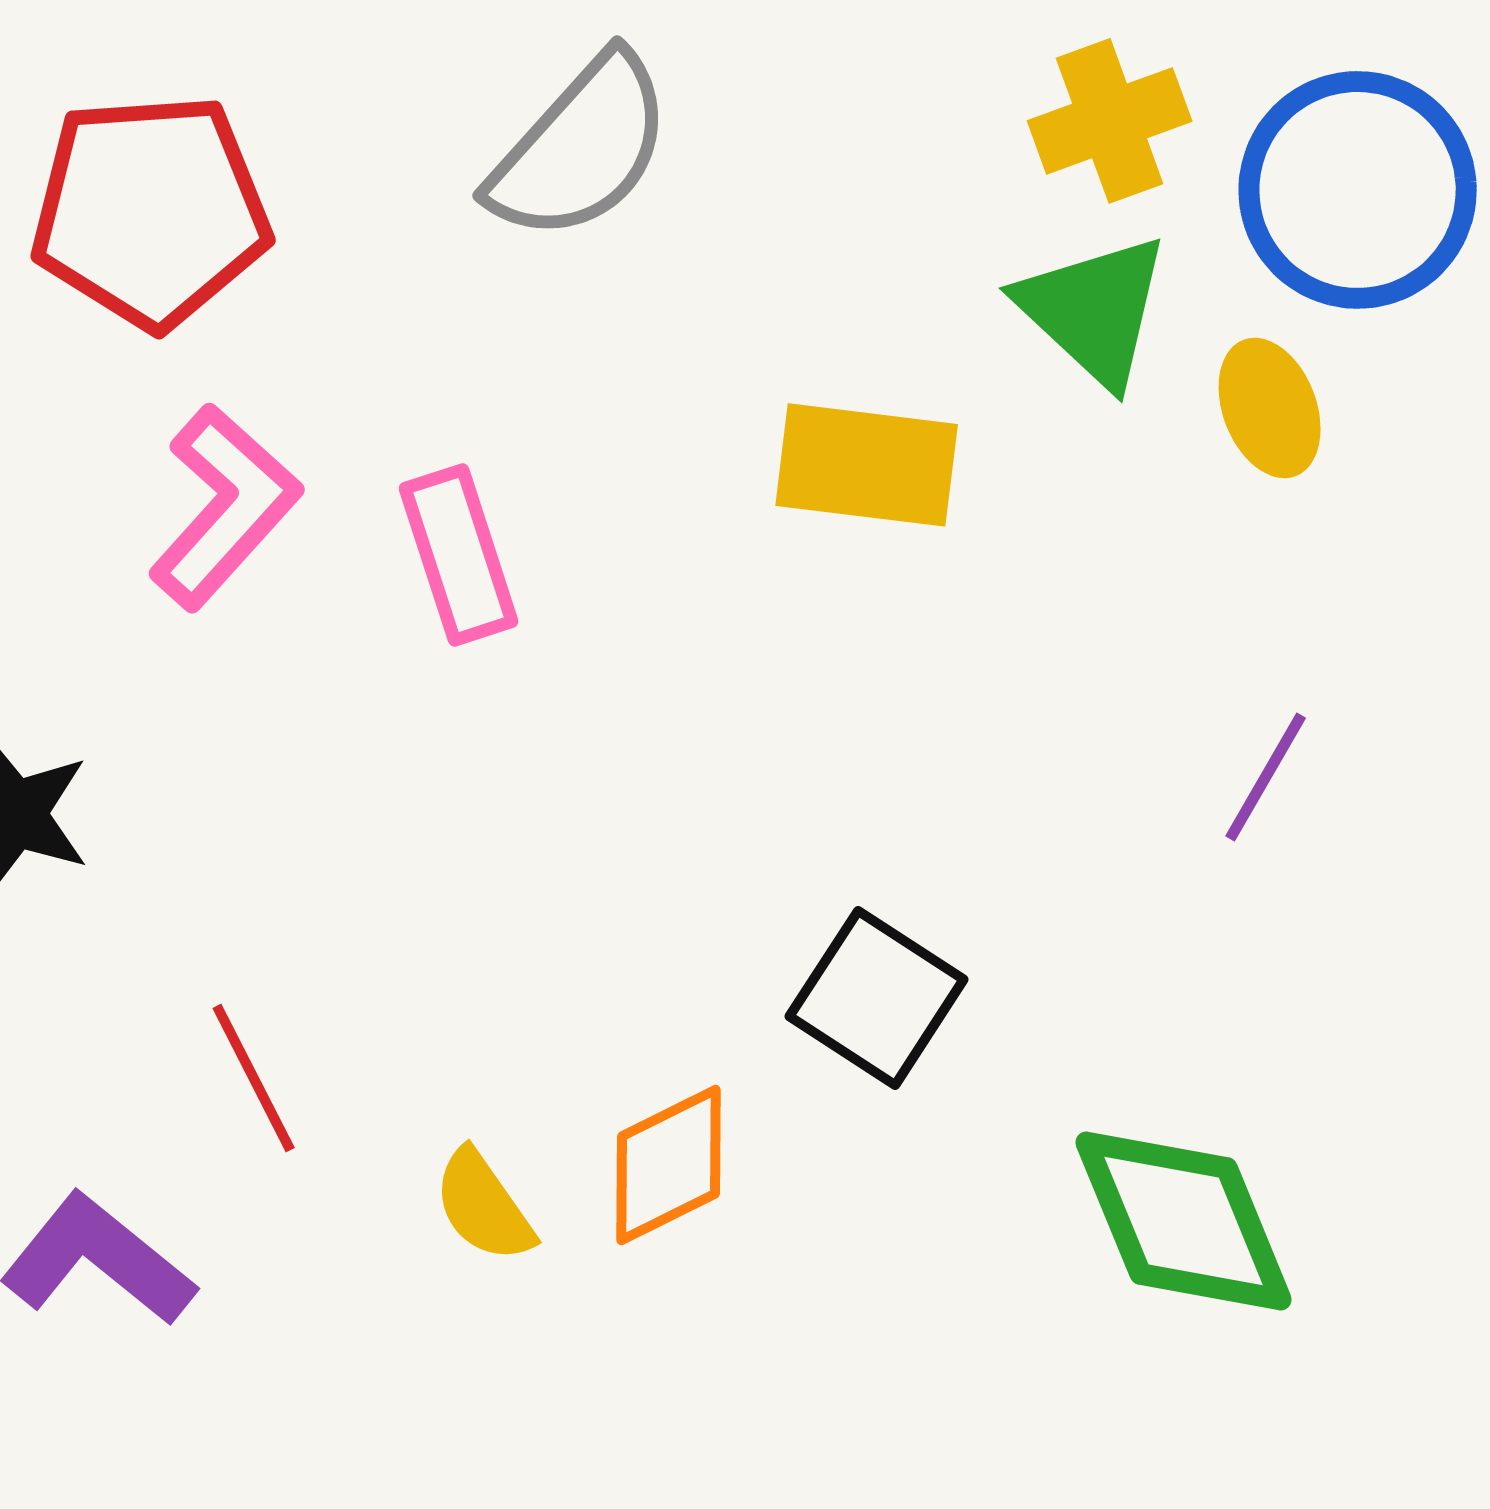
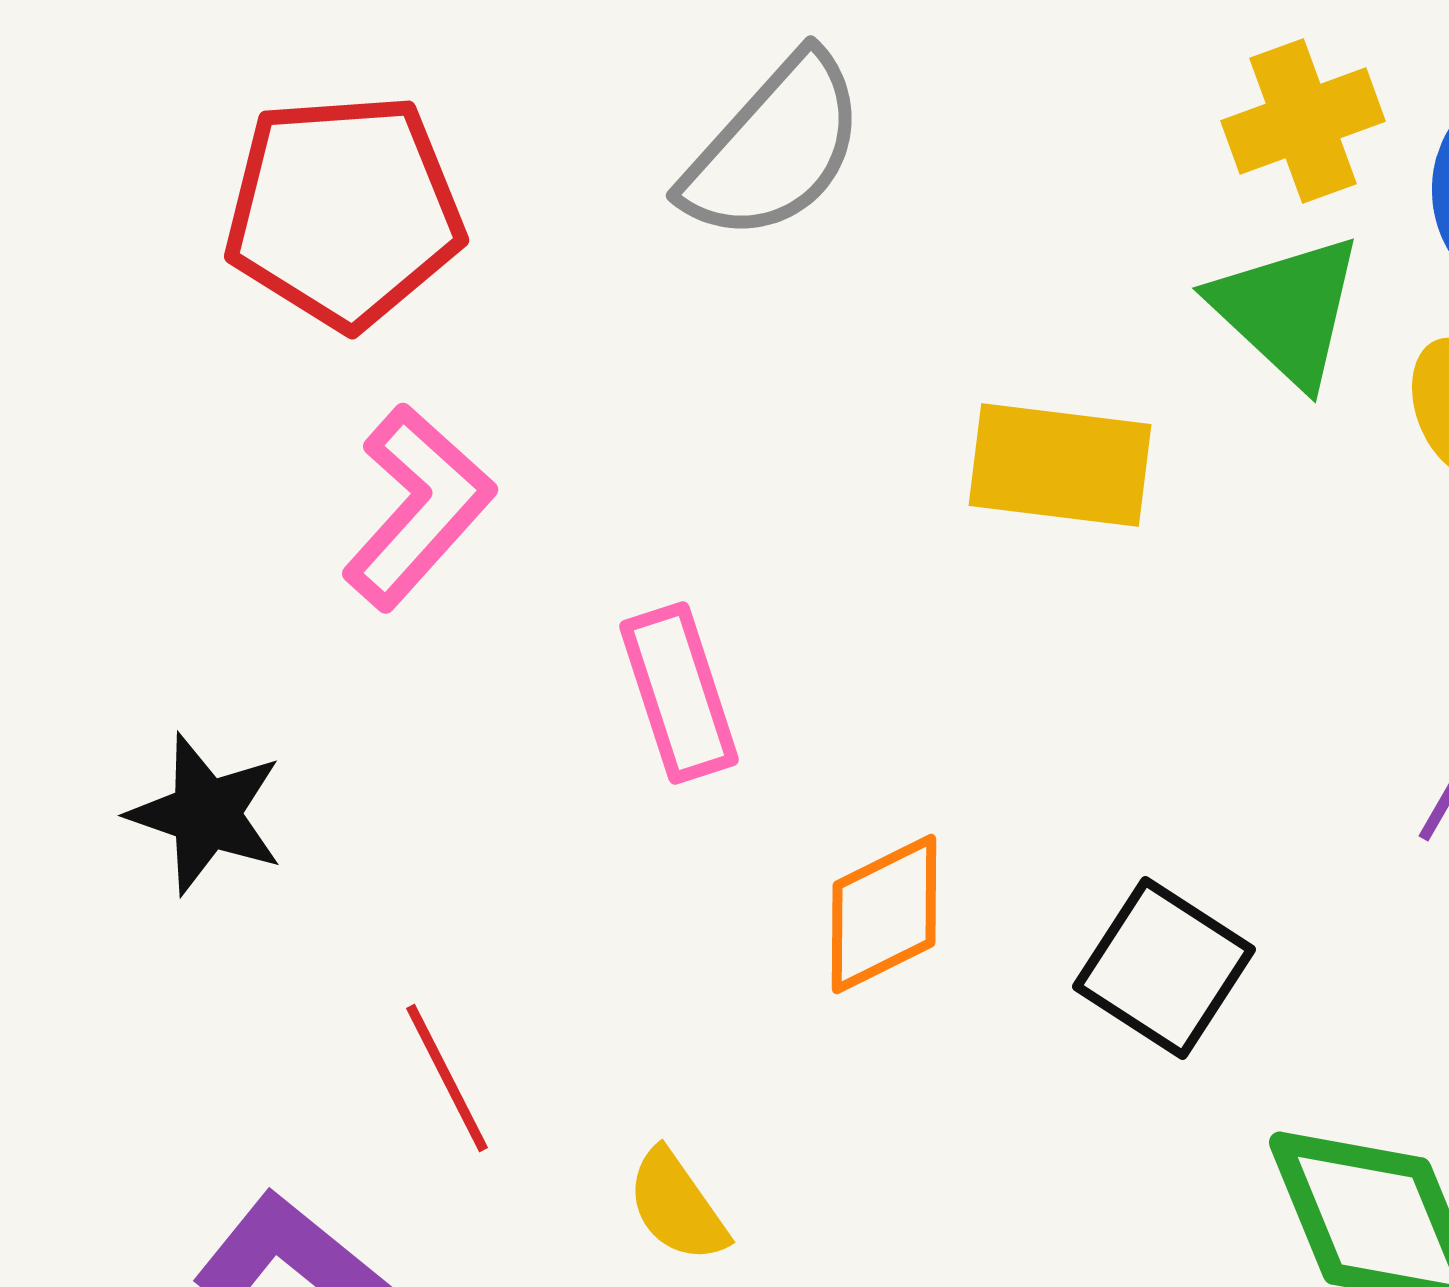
pink rectangle: (459, 555) -> (679, 693), moved
black square: (877, 998) -> (1164, 968), moved
orange diamond: (669, 1165) -> (884, 914), moved

